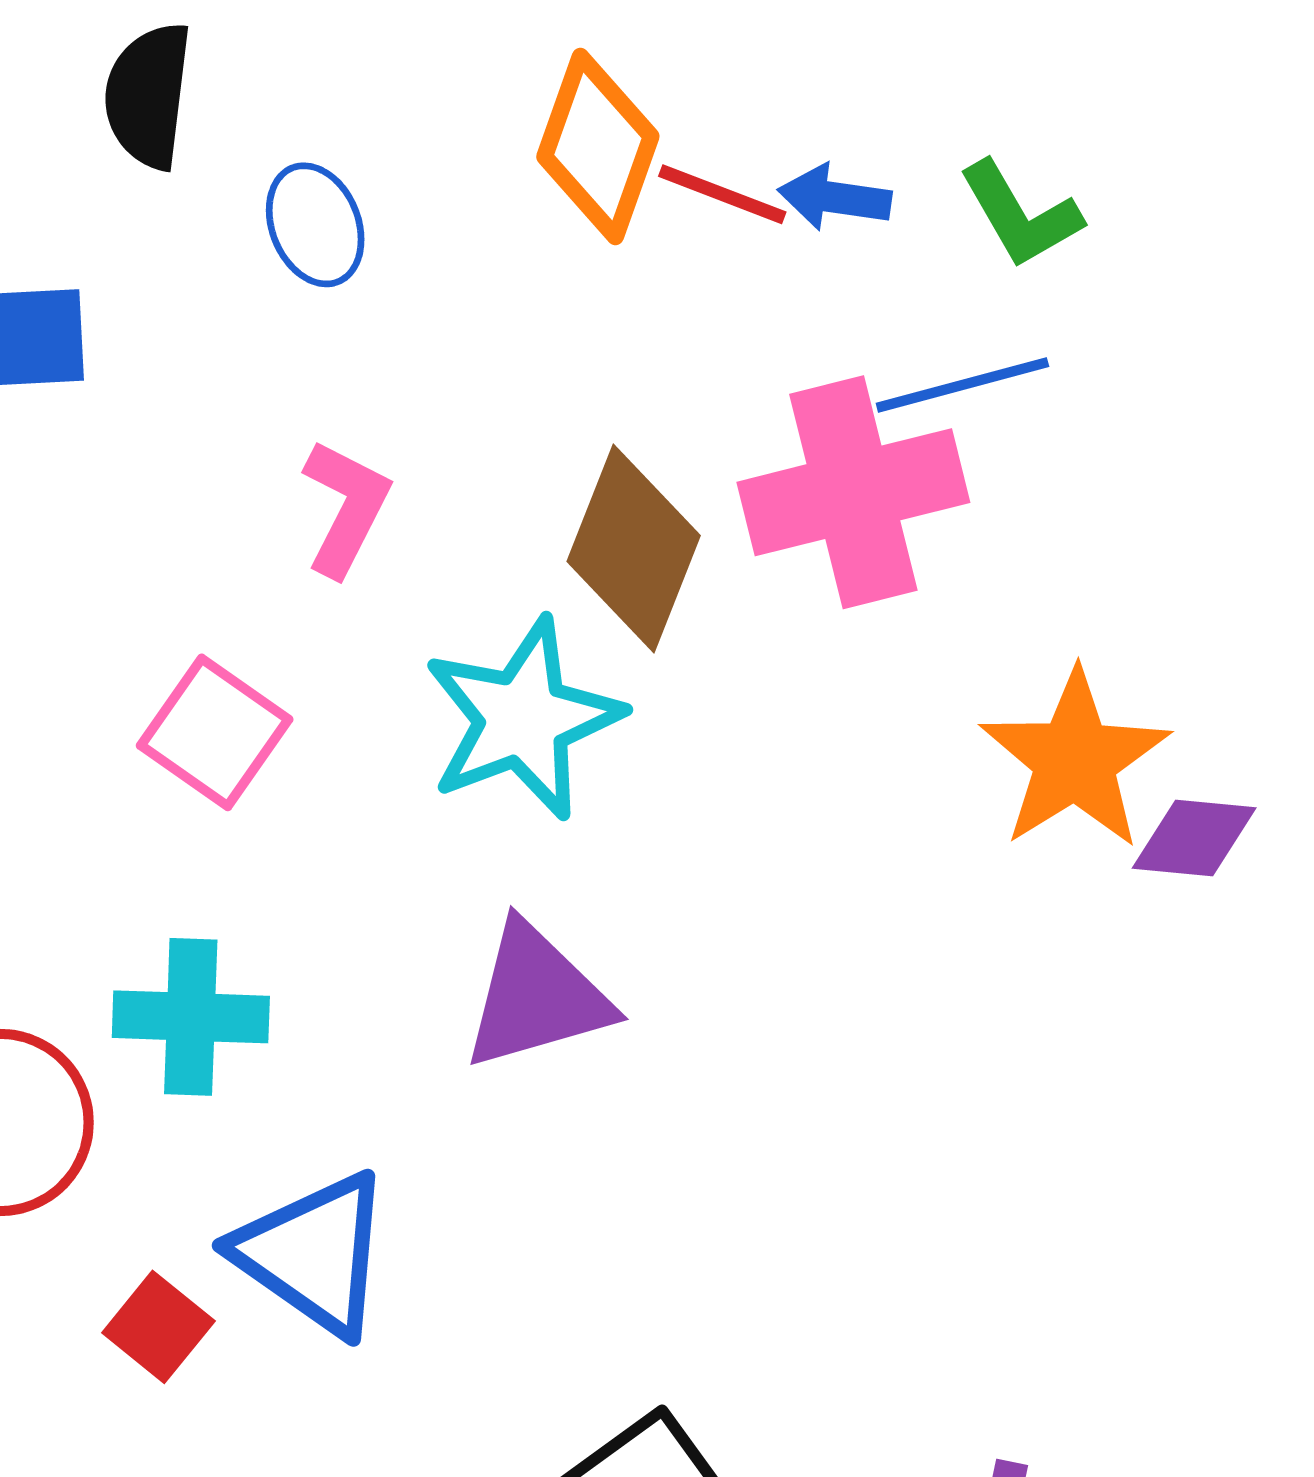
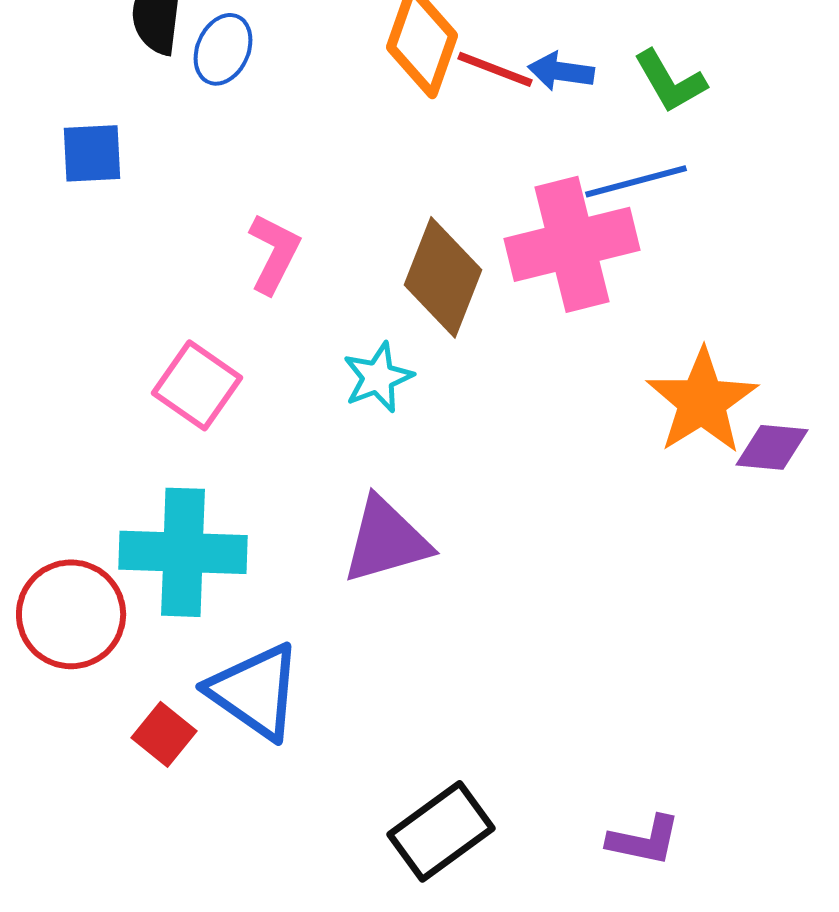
blue ellipse: (315, 225) -> (223, 49), moved, turned 46
cyan star: (523, 719) -> (378, 377), size x0.6
cyan cross: (191, 1017) -> (183, 552), size x1.4

